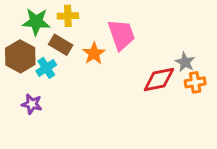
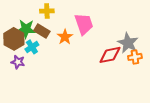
green star: (36, 22) -> (26, 29), moved
gray star: (185, 62) -> (128, 43), size x1.5
purple star: (32, 104) -> (18, 62), moved

